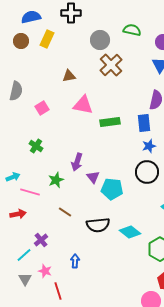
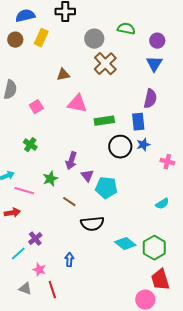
black circle: (147, 172) -> (120, 147), moved
brown line: (65, 212) -> (69, 202), moved
cyan diamond: (130, 232) -> (125, 244), moved
gray triangle: (25, 279) -> (25, 289), moved, turned -40

